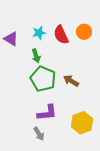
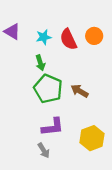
purple triangle: (11, 39) -> (12, 31), moved

